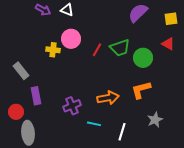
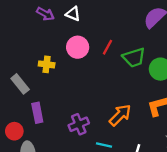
yellow cross: (53, 50) -> (47, 64), moved
red line: (97, 50) -> (108, 47), moved
orange arrow: (108, 98) -> (120, 115), turned -35

